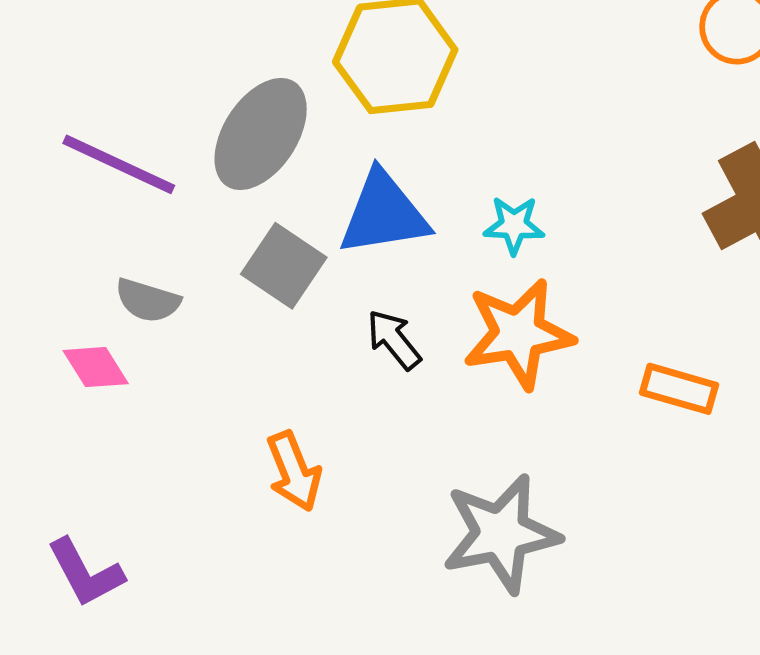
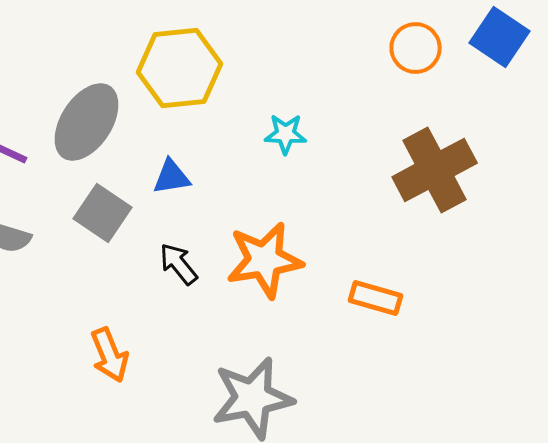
blue triangle: (384, 214) -> (172, 177), size x0.6
cyan star: (514, 225) -> (286, 134), moved

